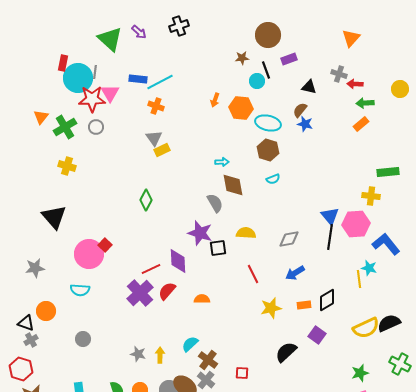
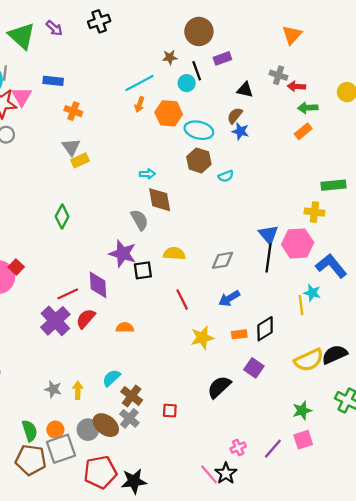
cyan line: (160, 82) -> (139, 83), moved
cyan semicircle: (273, 179) -> (226, 176), moved

